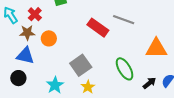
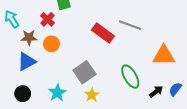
red cross: (35, 14) -> (48, 19), moved
blue triangle: (25, 56) -> (27, 61), turned -42
black circle: (18, 78) -> (23, 94), moved

